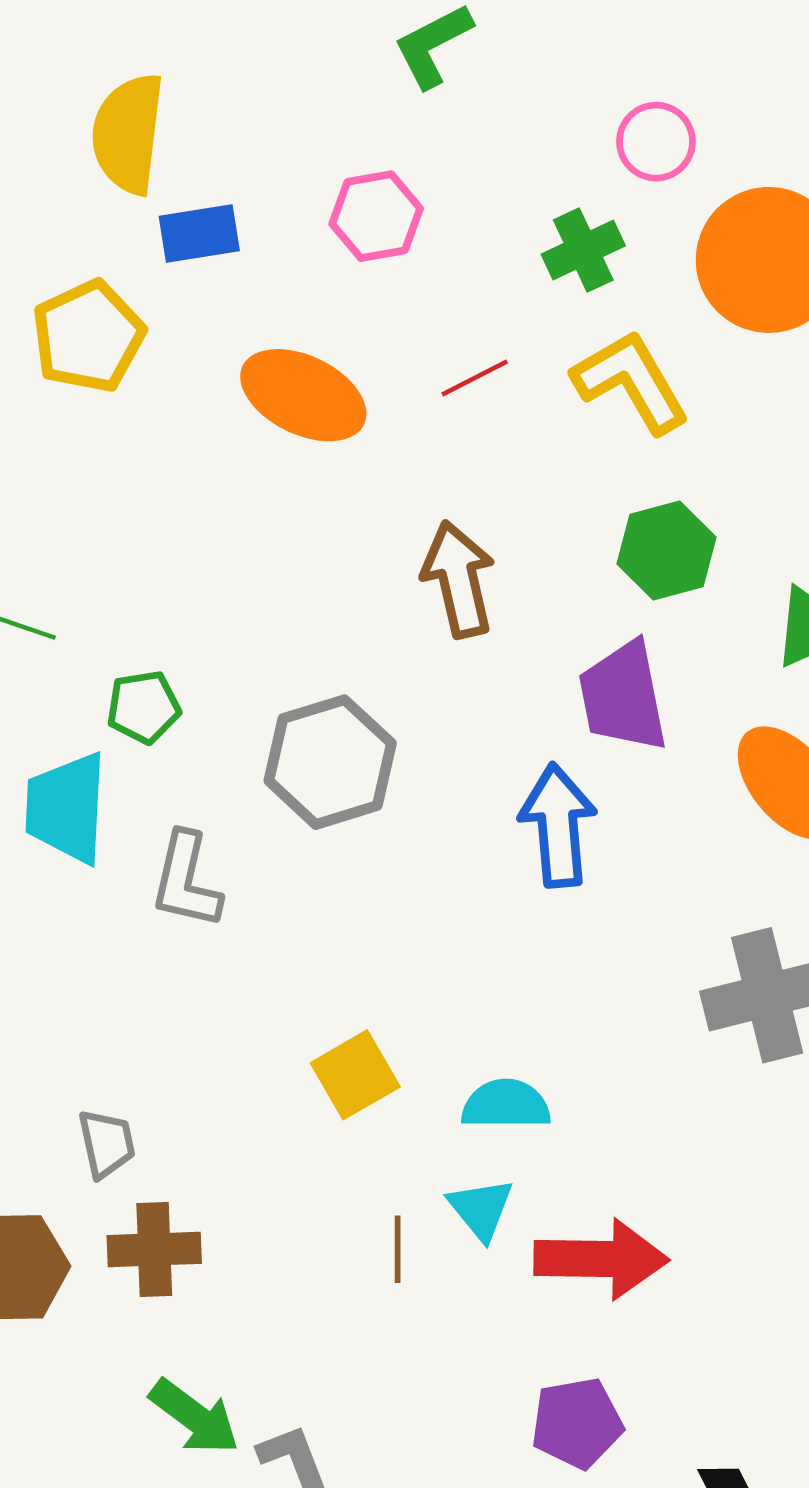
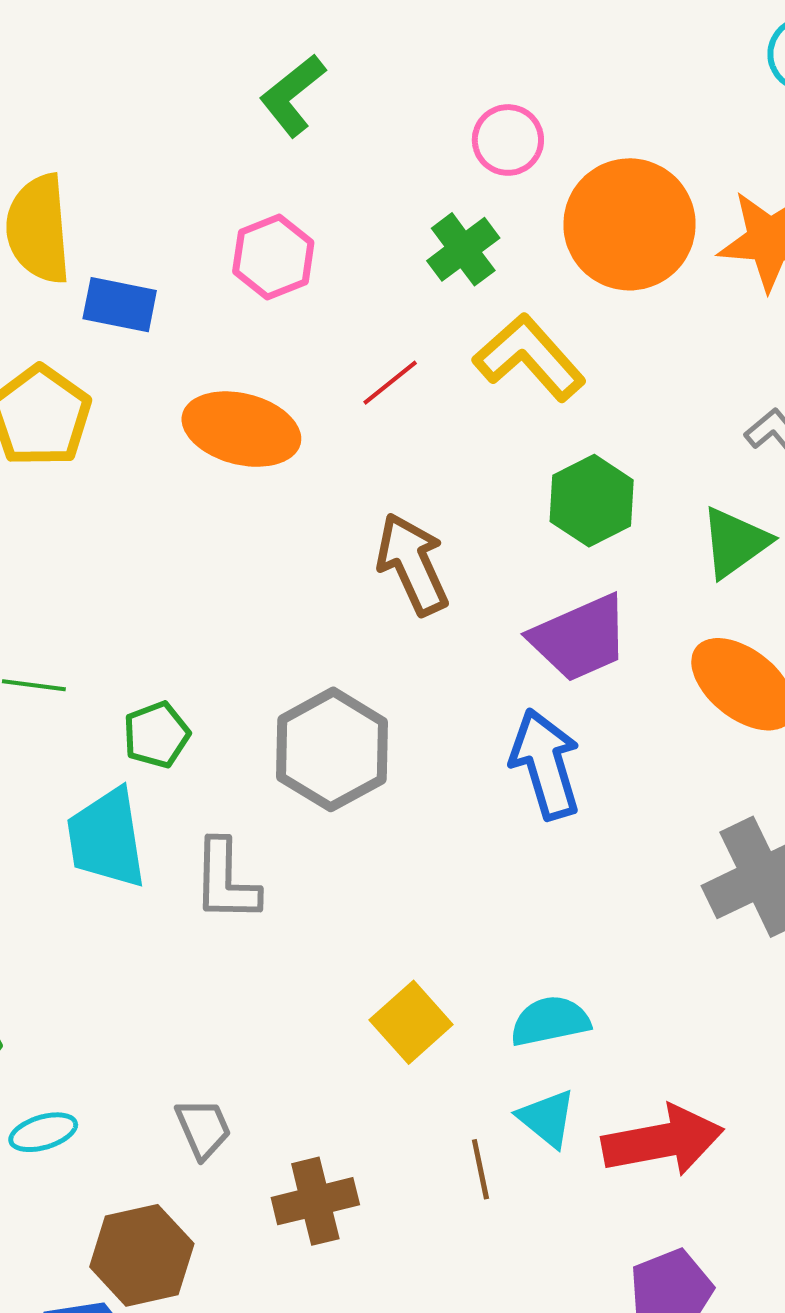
blue rectangle: (199, 233) -> (120, 305), turned 32
purple trapezoid: (623, 697) -> (580, 638), turned -91
brown cross: (154, 1249) -> (315, 1201), moved

